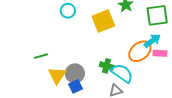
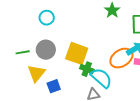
cyan circle: (68, 11) -> (47, 18), moved
yellow square: (103, 21) -> (77, 53), moved, turned 35
gray circle: (75, 73) -> (46, 50), moved

